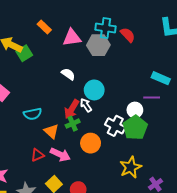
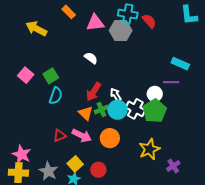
green square: (24, 53) -> (51, 76), moved
cyan circle: (94, 90) -> (117, 110), moved
white arrow: (86, 105) -> (116, 95), moved
cyan semicircle: (33, 114) -> (56, 96), turned -60
green cross: (73, 124) -> (101, 110), moved
orange triangle: (51, 131) -> (86, 113), moved
orange circle: (91, 143) -> (110, 138), moved

